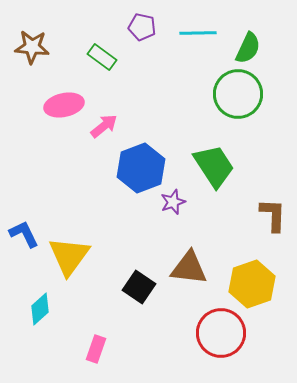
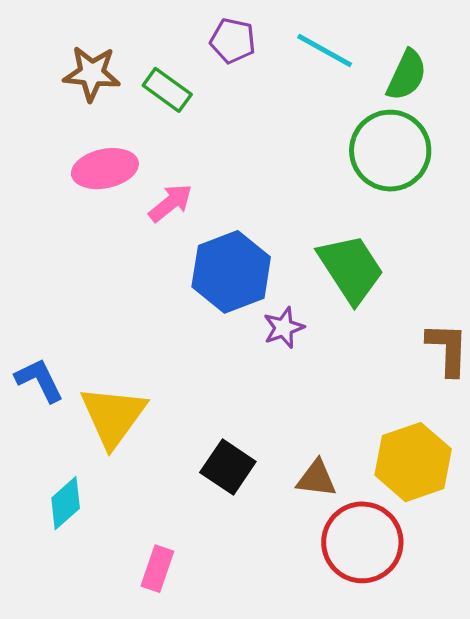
cyan line: (198, 33) -> (325, 51), turned 30
brown star: (32, 47) -> (92, 73), moved
brown triangle: (189, 268) -> (316, 478), moved, size x0.7

